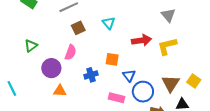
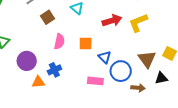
pink semicircle: (71, 52) -> (59, 41), moved
blue cross: (91, 75) -> (54, 70), moved

